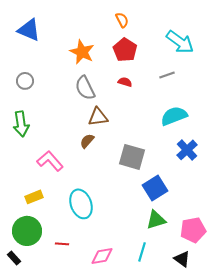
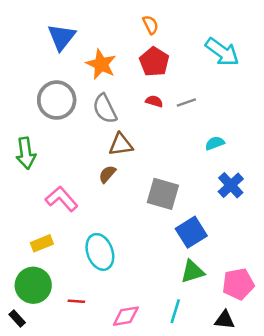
blue triangle: (29, 30) -> (62, 37), moved, turned 45
gray line: (167, 75) -> (186, 102), moved
gray circle: (25, 81) -> (57, 100), moved, size x1.8
cyan semicircle: (174, 116) -> (215, 143), size x0.6
black triangle: (182, 259) -> (225, 320), turned -30

